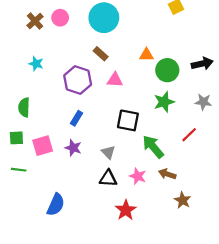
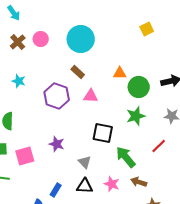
blue rectangle: (77, 118) -> (56, 190), moved
purple star: (73, 148) -> (57, 144), moved

